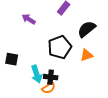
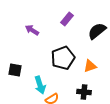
black semicircle: (87, 29) -> (97, 31), moved
black cross: (51, 77) -> (84, 92), moved

